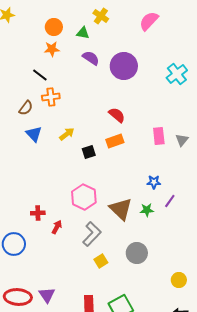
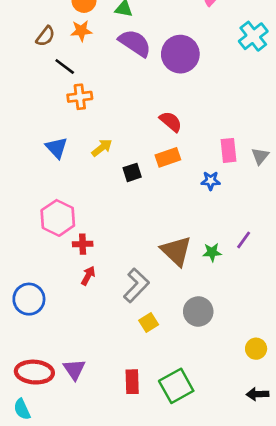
purple semicircle: (91, 58) -> (135, 43), size x1.4
cyan cross: (177, 74) -> (253, 36), moved
brown semicircle: (26, 108) -> (45, 36), moved
blue star: (154, 182) -> (211, 181), moved
pink hexagon: (84, 197) -> (58, 218), moved
red cross: (38, 213) -> (83, 244), moved

